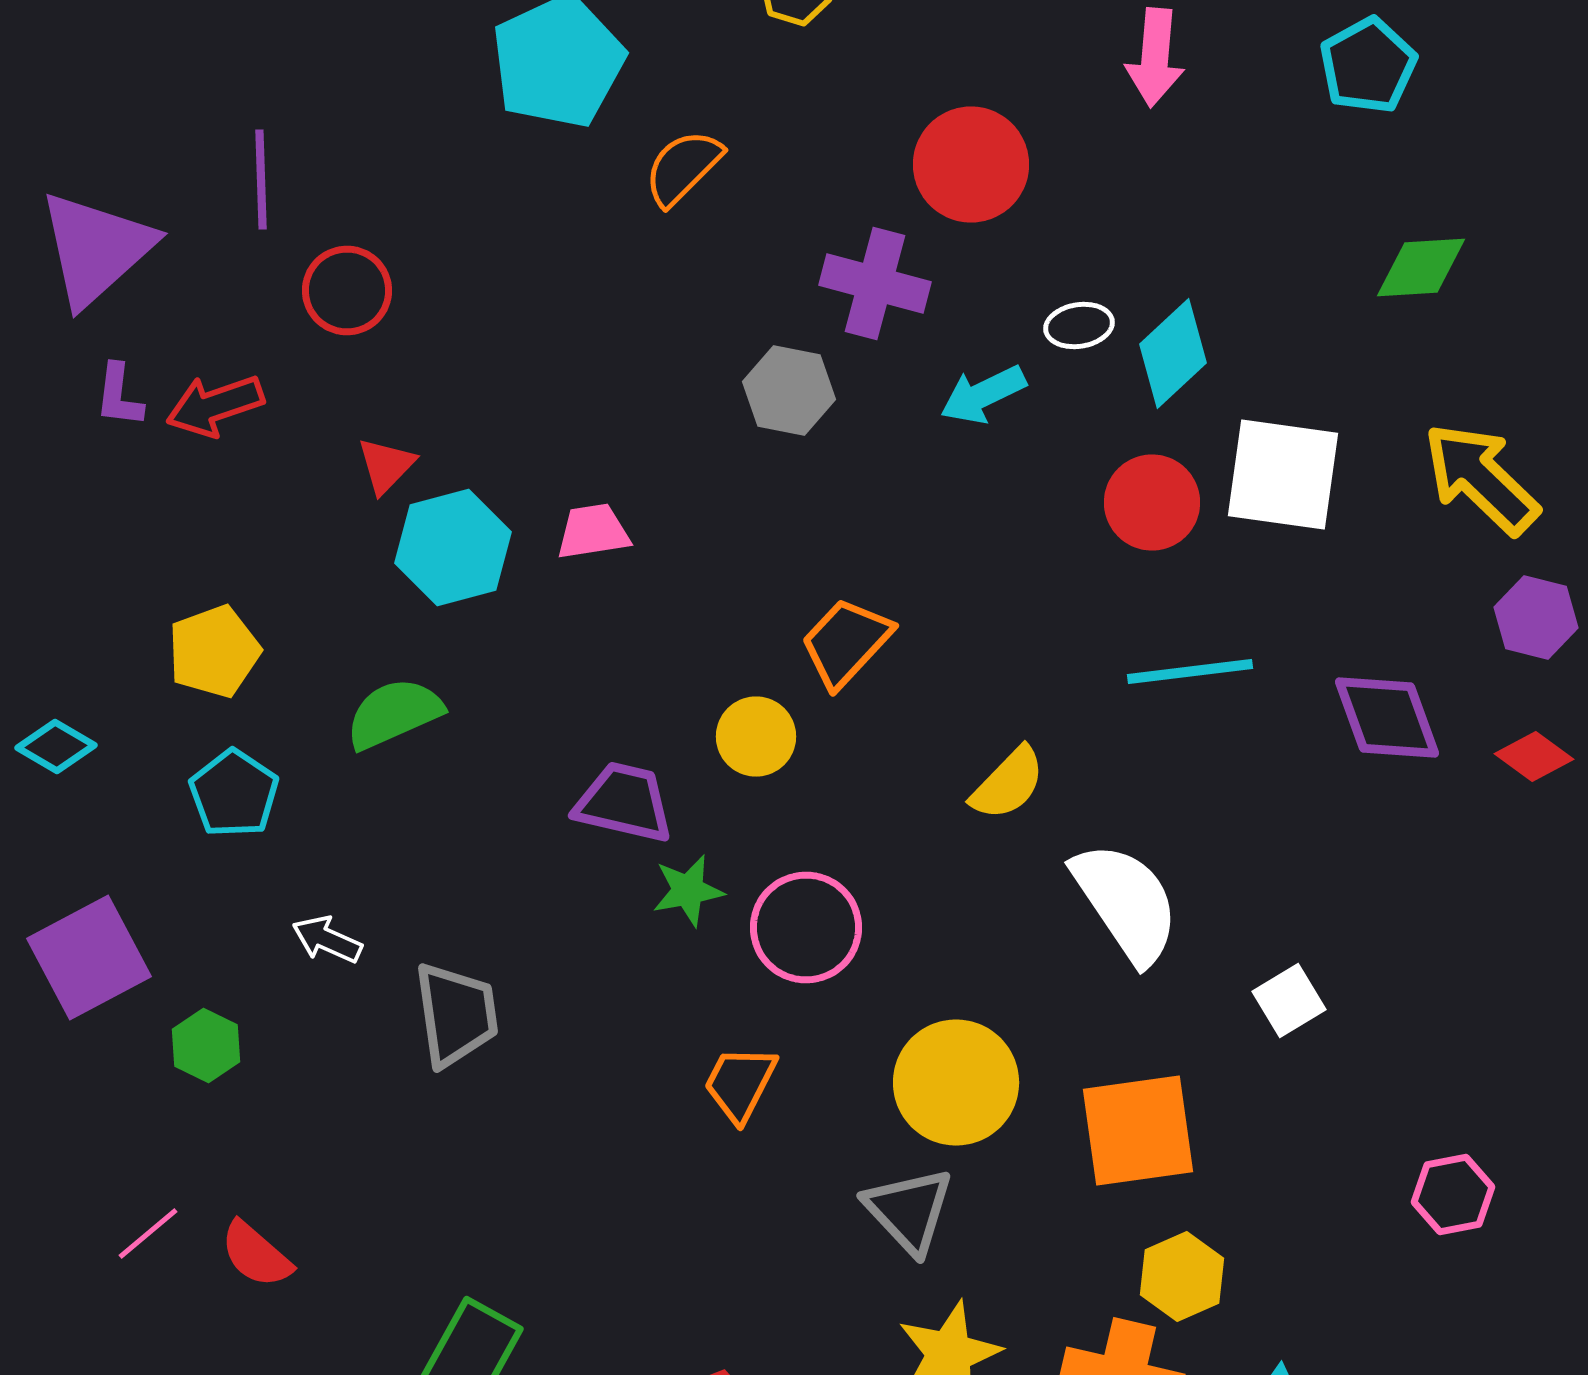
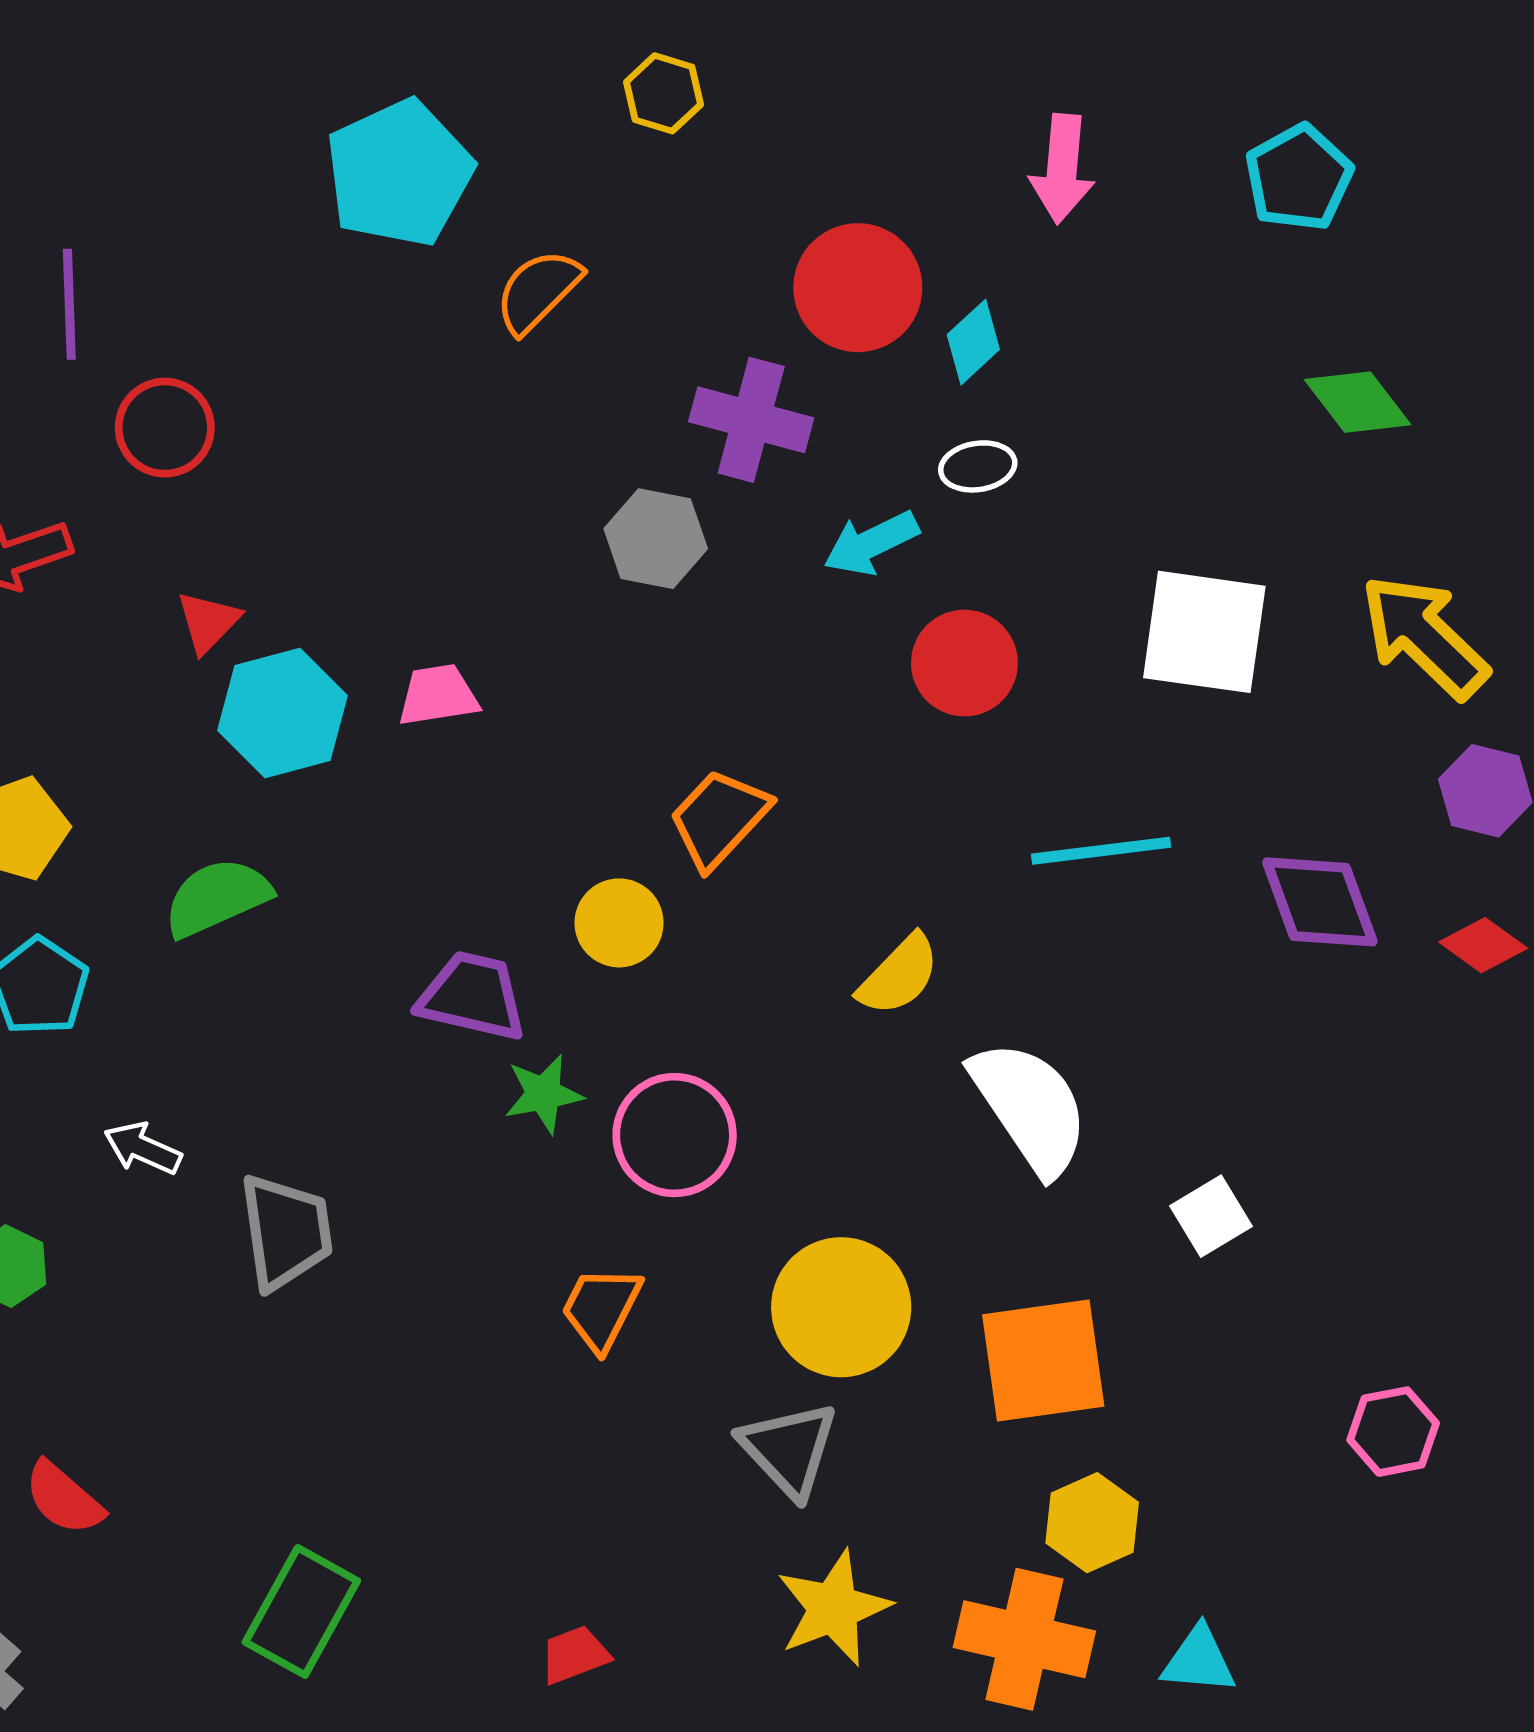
green diamond: (1421, 268) -> (1358, 402), turned 56
cyan diamond: (1173, 354) -> (973, 342), moved, size x0.7
red circle: (1152, 502) -> (964, 663), moved

